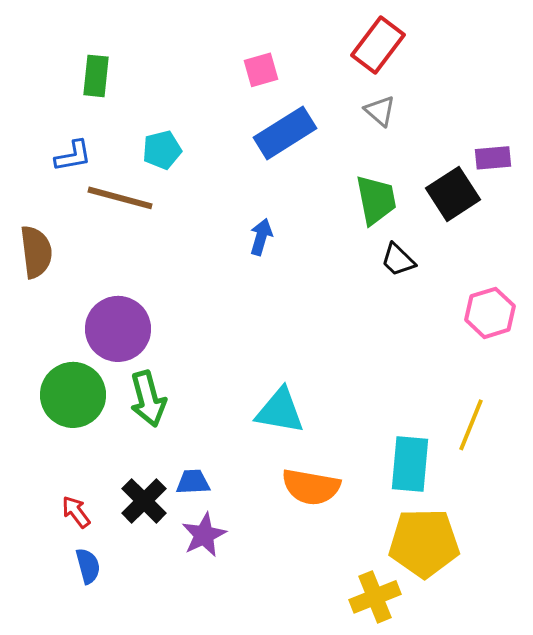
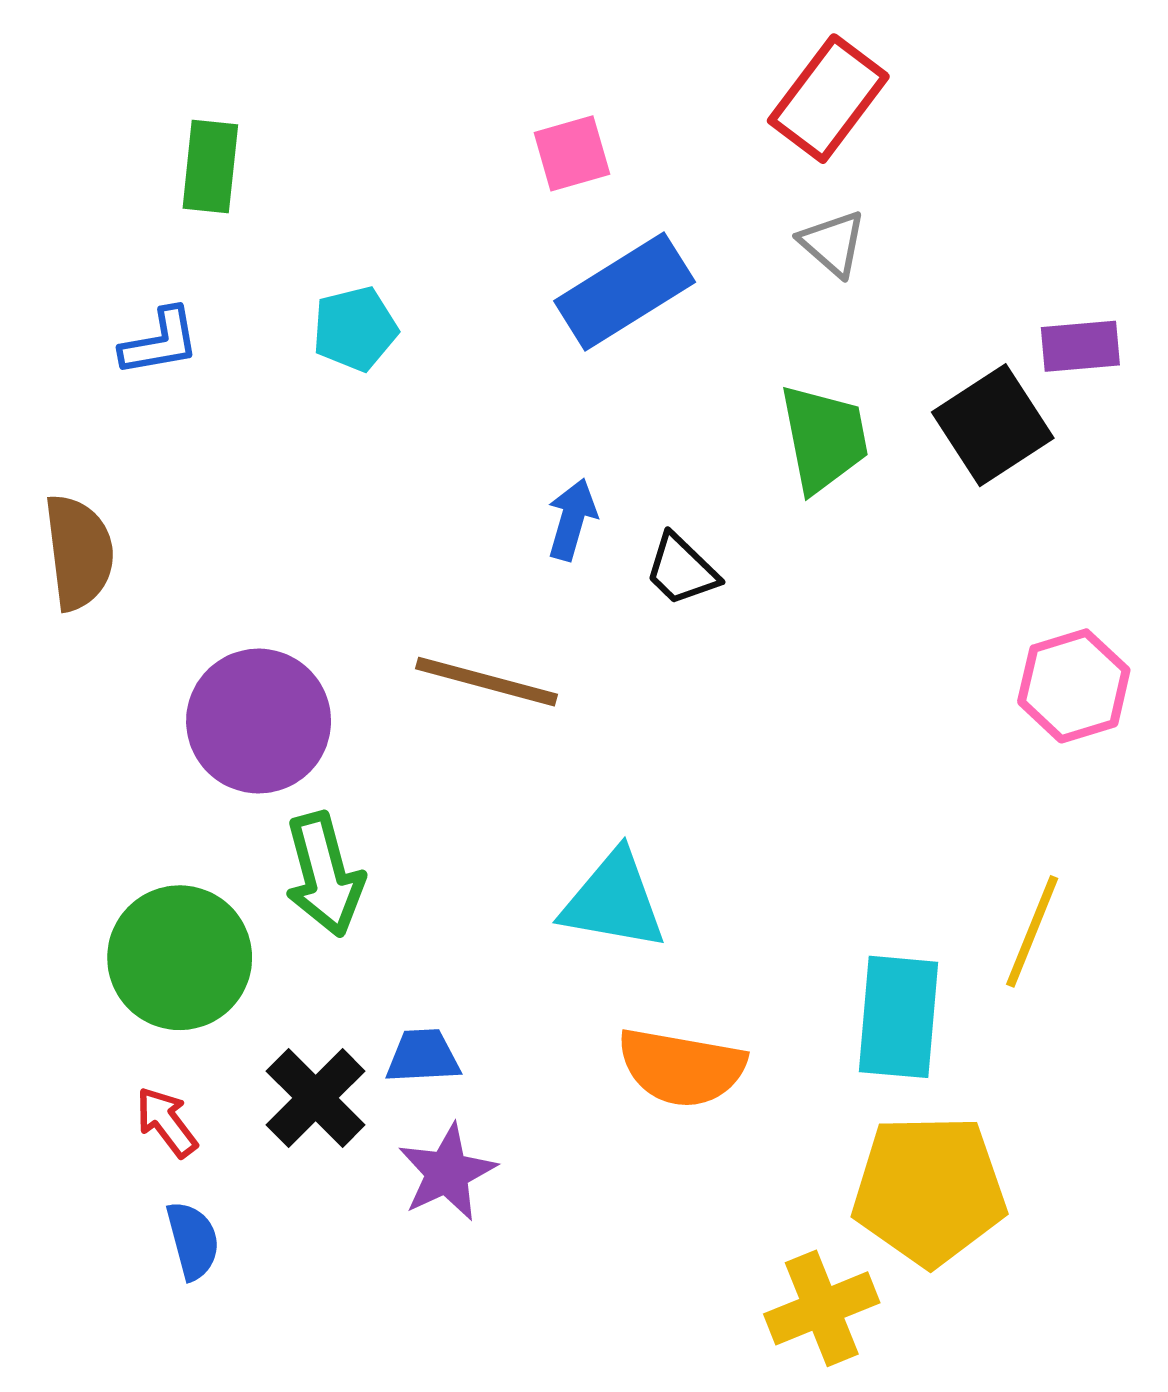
brown line: (120, 198) -> (486, 682), moved
black trapezoid: (398, 260) -> (682, 570), moved
green circle: (73, 395) -> (180, 958), moved

